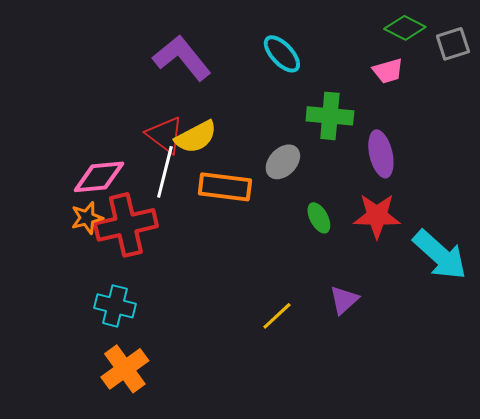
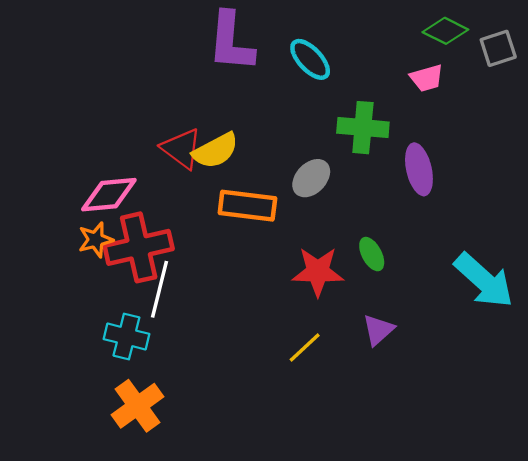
purple L-shape: (182, 58) -> (231, 42), moved, turned -136
white line: (165, 172) -> (159, 289), moved
red star: (377, 216) -> (318, 272), moved
green ellipse: (319, 218) -> (372, 254), moved

